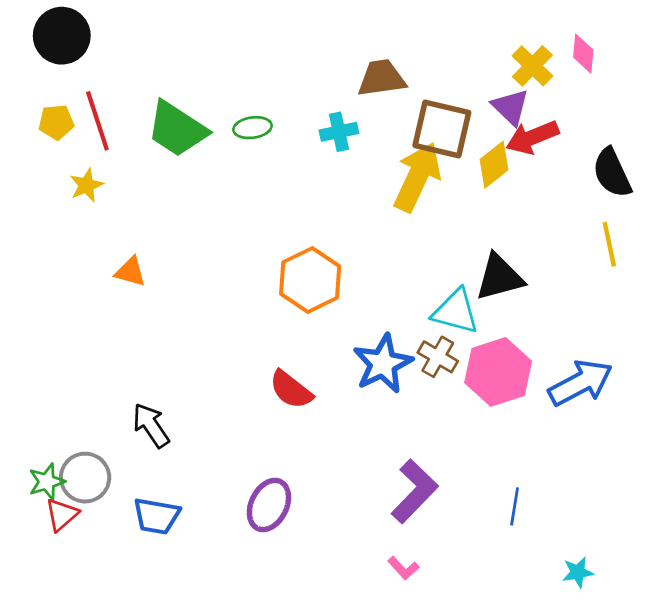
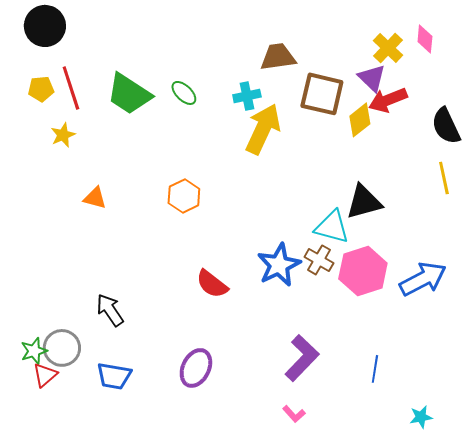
green ellipse: (252, 128) -> (184, 93), turned 52
yellow arrow: (417, 177) -> (263, 129), moved
orange hexagon: (310, 280) -> (184, 196), moved, size x0.7

